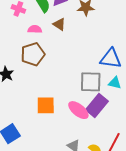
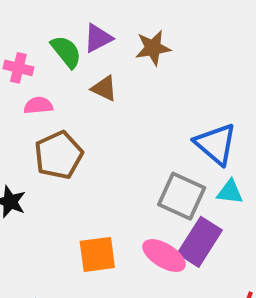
pink semicircle: (35, 29) -> (38, 105), moved
blue triangle: (111, 58) -> (216, 144), turned 40
gray square: (91, 82) -> (182, 196), turned 30

